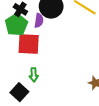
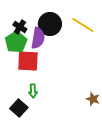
purple semicircle: (39, 21) -> (38, 38), size x1.5

